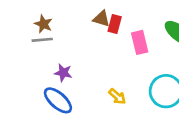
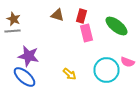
red rectangle: (115, 24) -> (82, 16), moved
purple star: (63, 73) -> (28, 56), size x1.5

